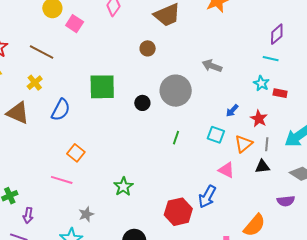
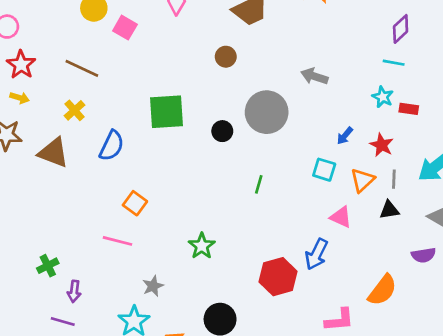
green line: (176, 138) -> (259, 184), moved

